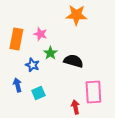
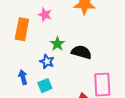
pink star: (40, 34) -> (45, 15), moved
blue star: (32, 65) -> (47, 62), moved

